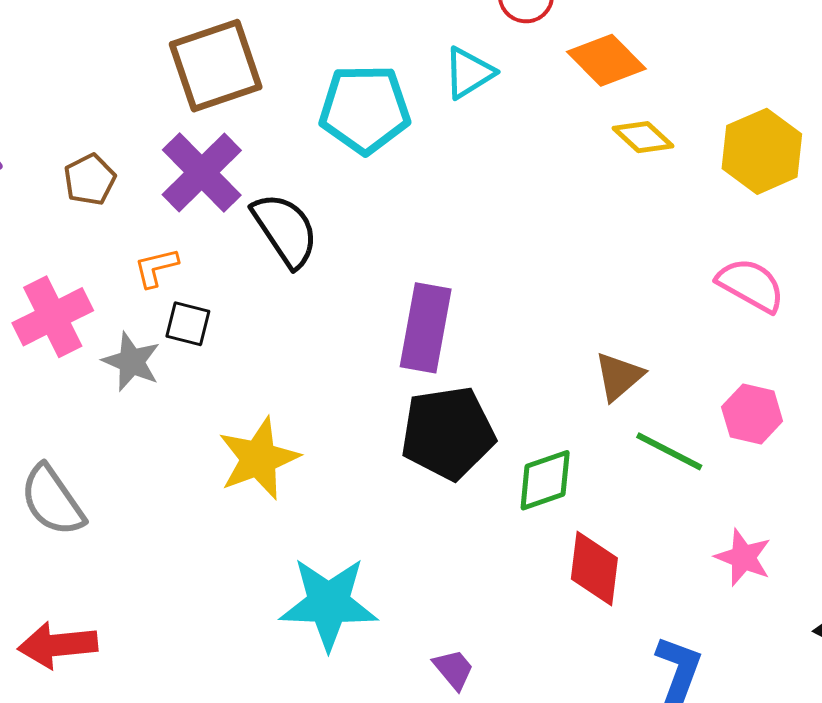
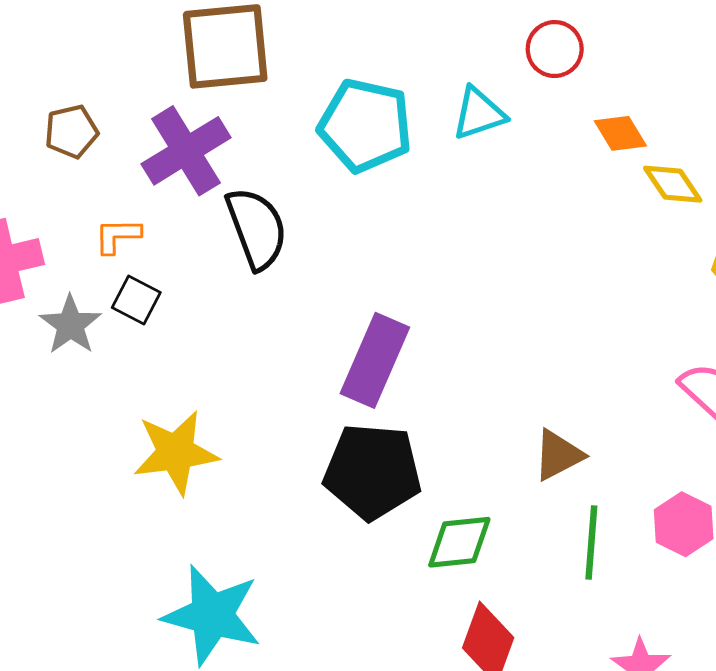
orange diamond: (606, 60) -> (620, 133), size x0.7
yellow diamond: (643, 137) -> (673, 184), moved
green line: (669, 451) -> (591, 542), turned 54

